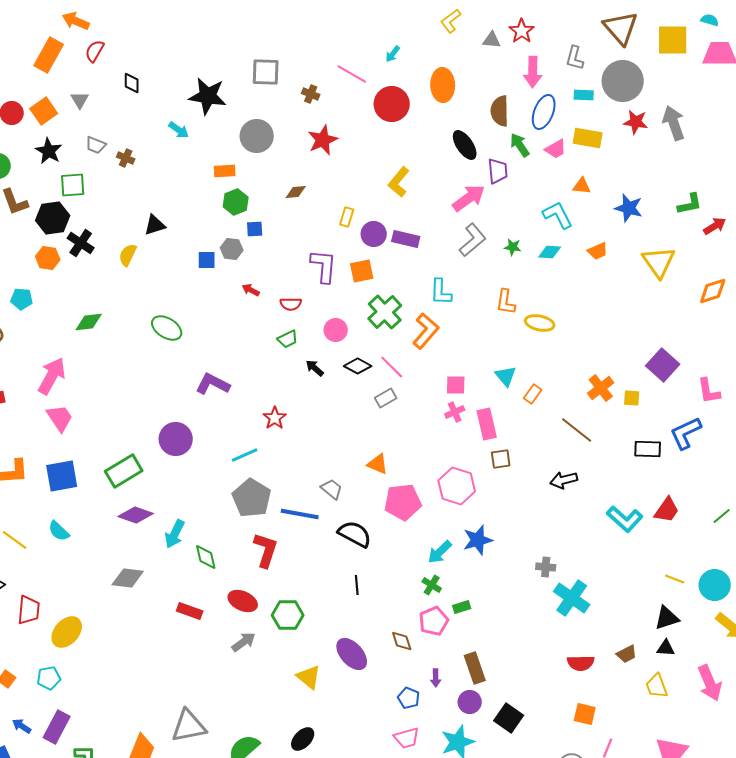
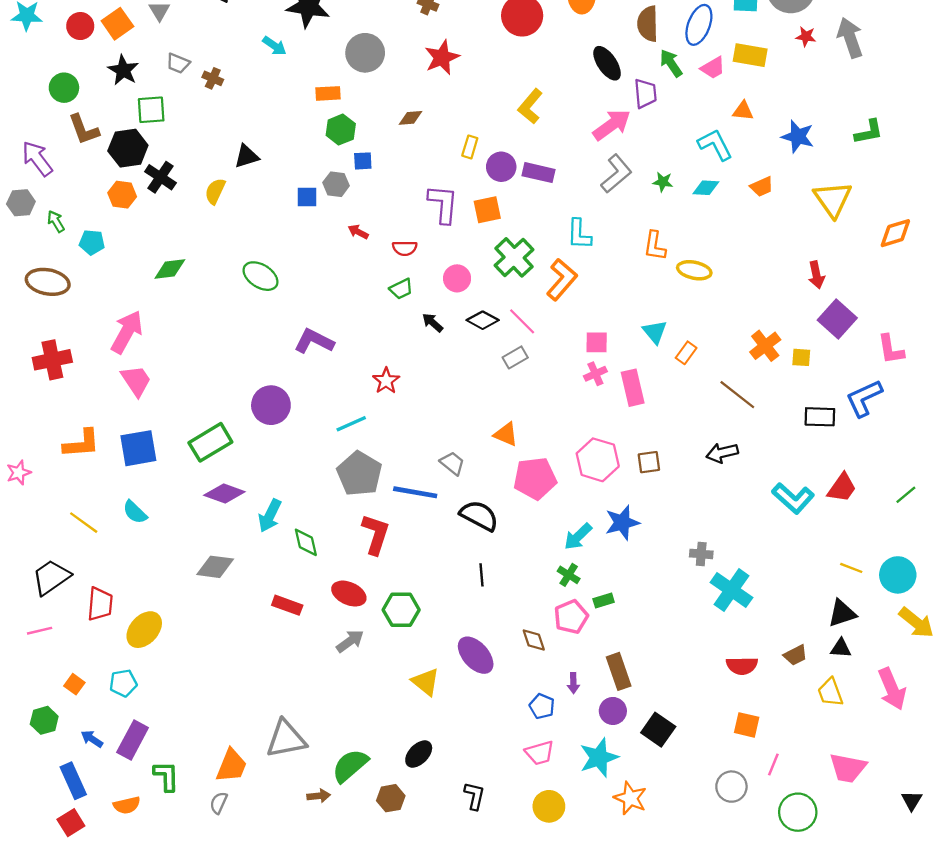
red star: (636, 122) -> (806, 36), size x0.7
red arrow: (715, 226) -> (816, 275), moved, turned 110
brown square: (501, 459) -> (649, 462), moved

